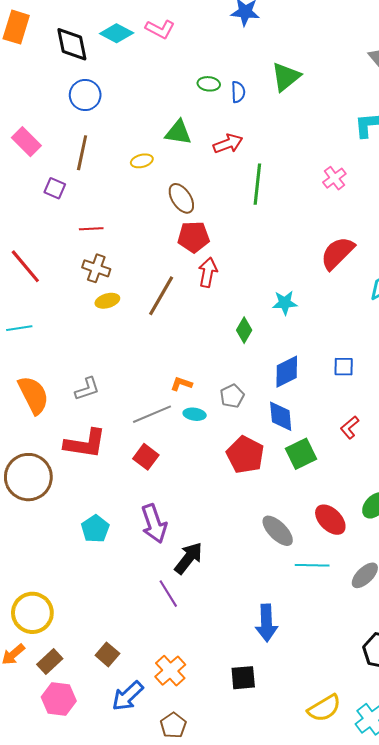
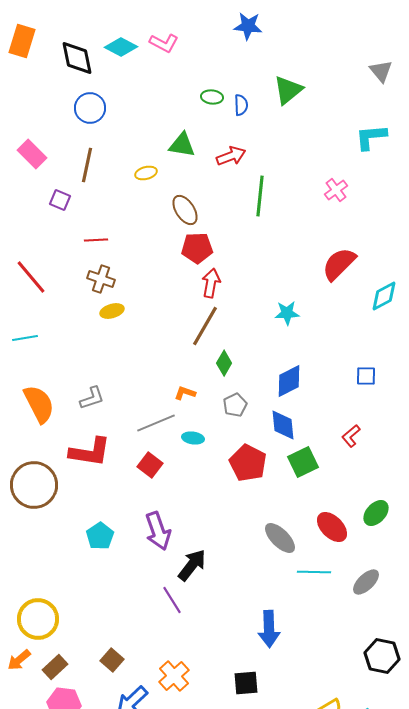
brown line: (161, 296) -> (205, 326), moved
green diamond: (244, 330) -> (224, 363), moved
blue square: (344, 367) -> (366, 376), moved
cyan ellipse: (195, 414) -> (193, 438), moved

